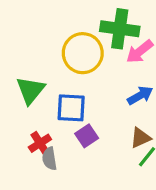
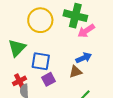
yellow circle: (83, 53) -> (40, 20), moved
brown triangle: (140, 138) -> (76, 72), moved

